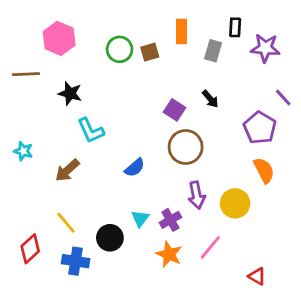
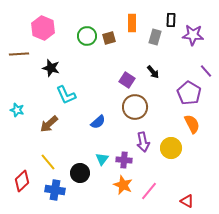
purple cross: (170, 220) -> (124, 160), turned 35
pink line: (210, 247) -> (149, 191), moved

